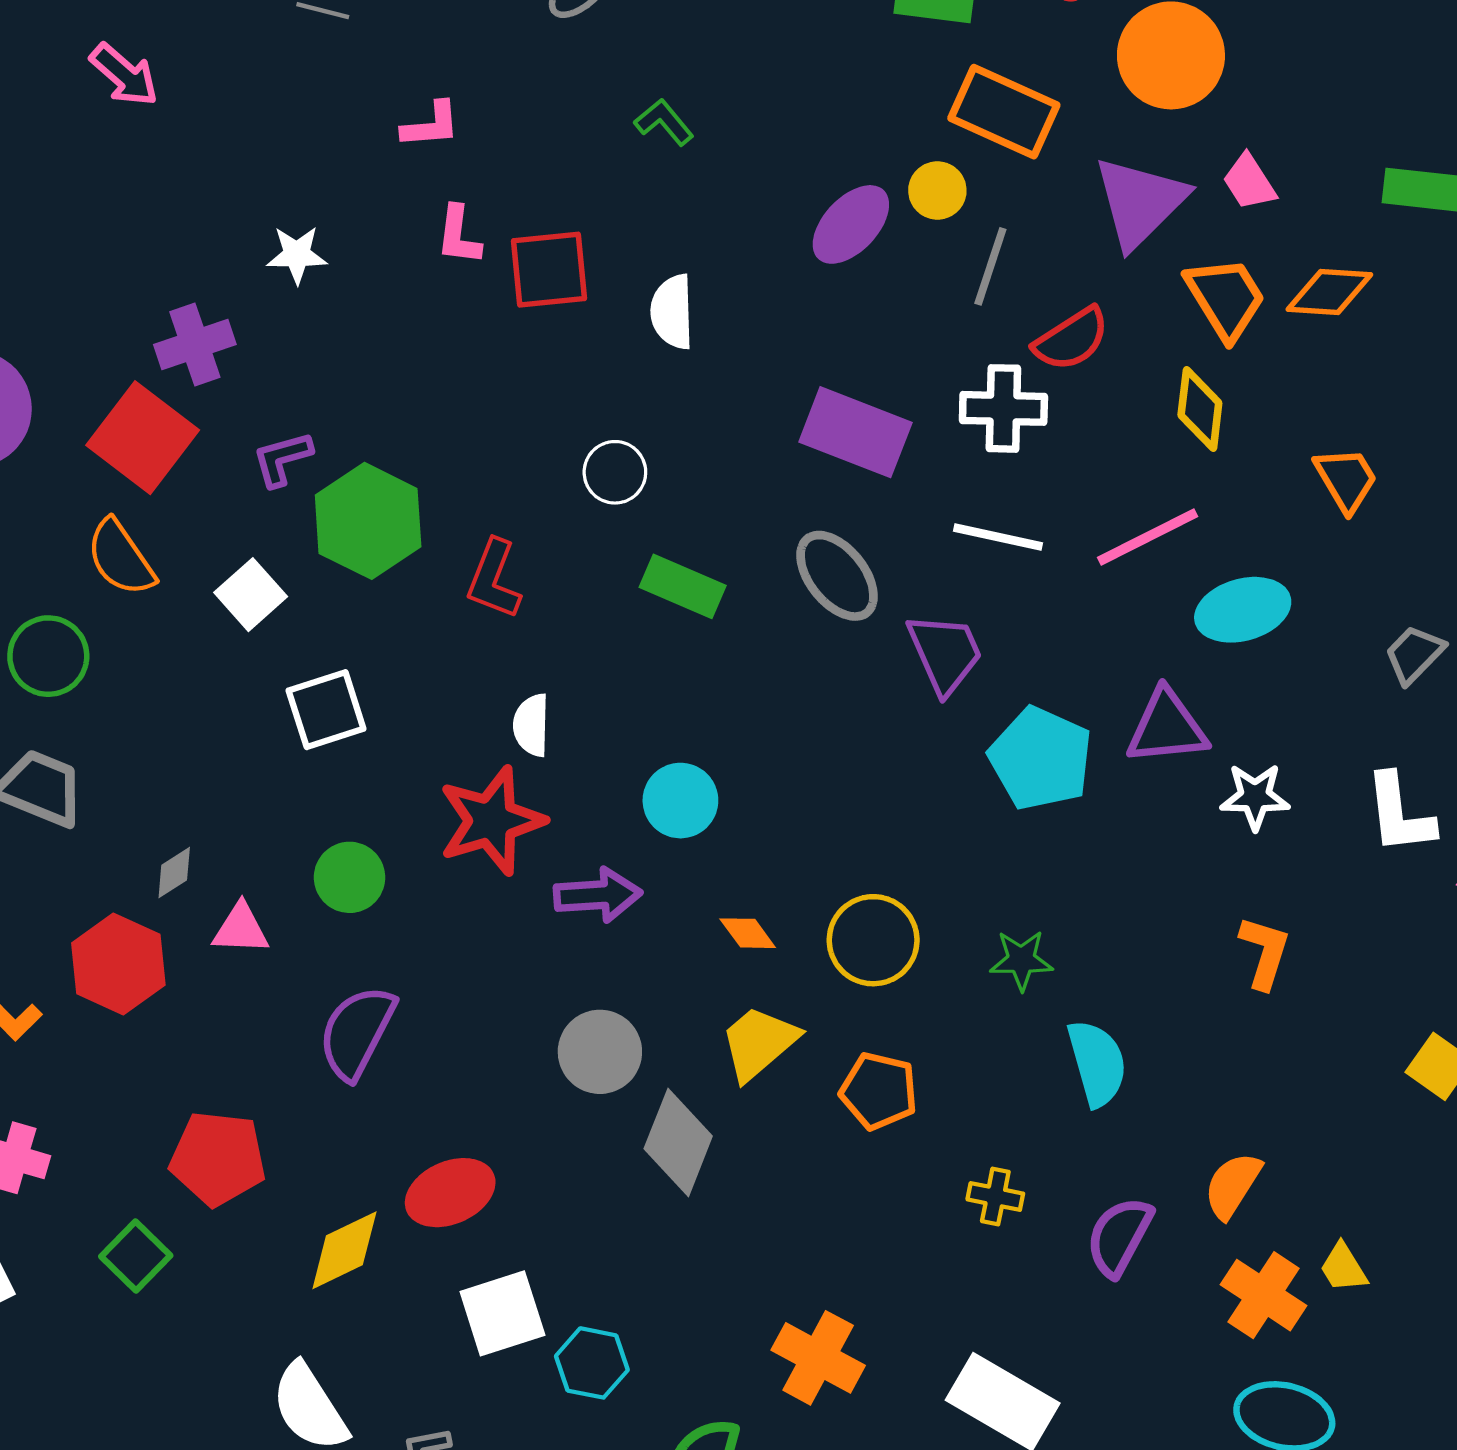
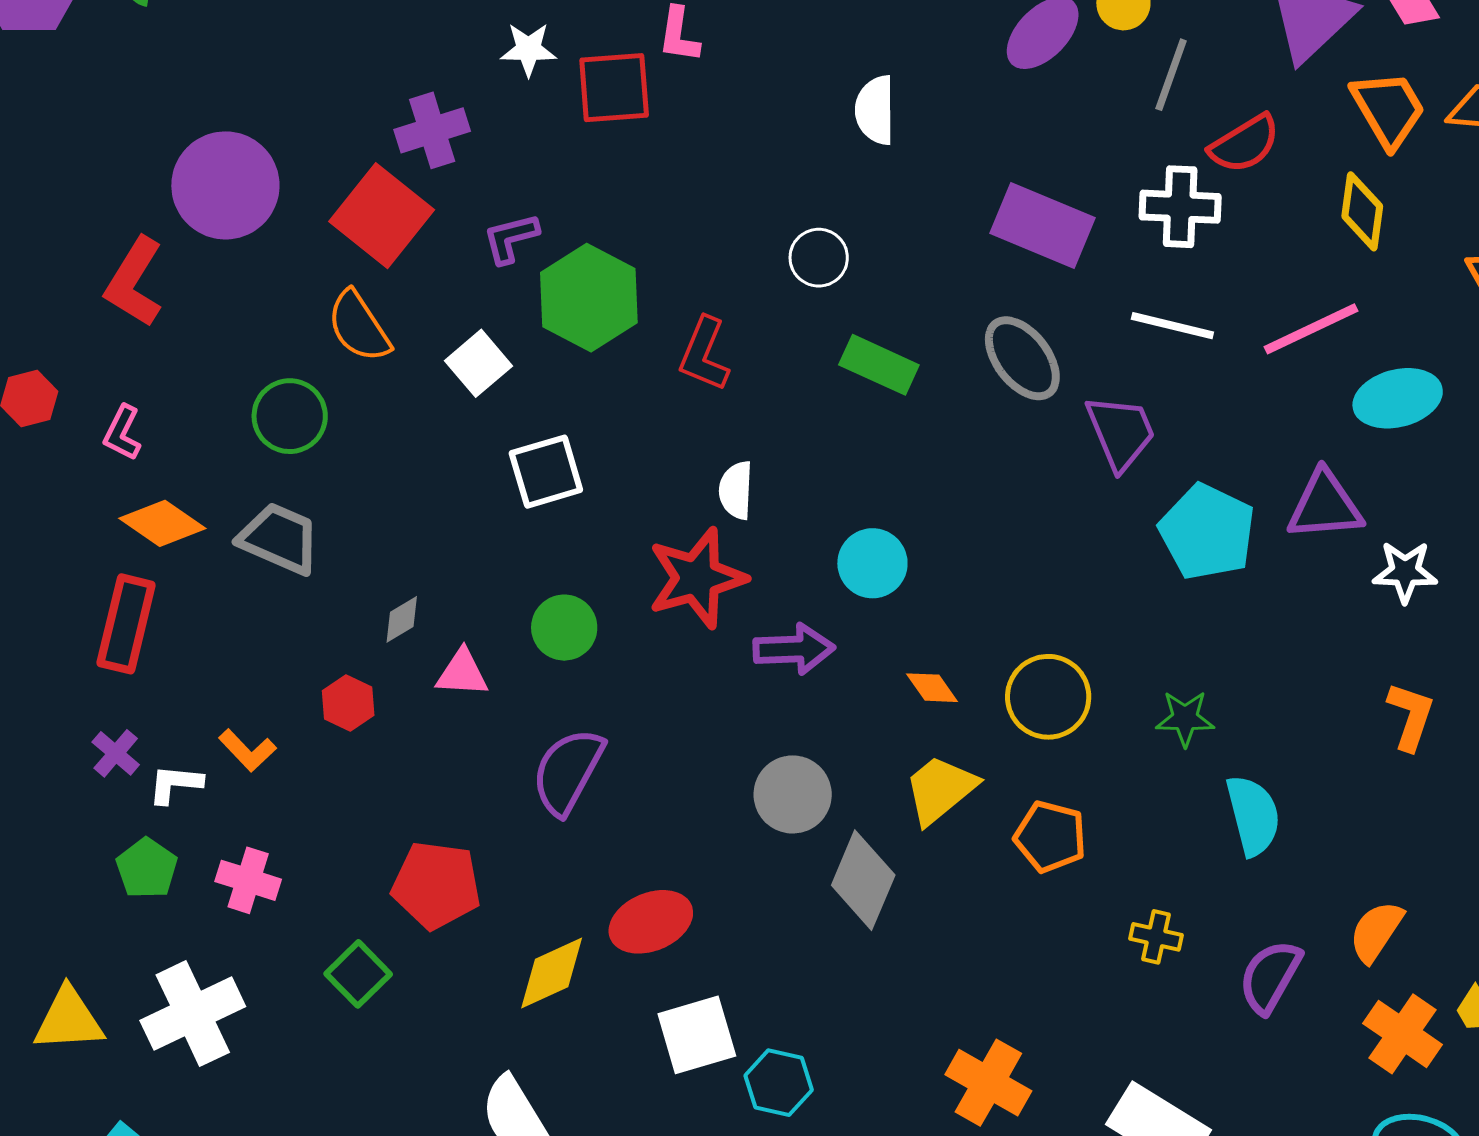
red square: (549, 270) -> (614, 88), moved
red hexagon: (118, 964) -> (348, 703), size x0.6

